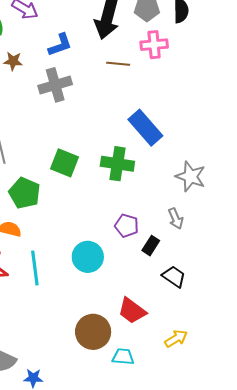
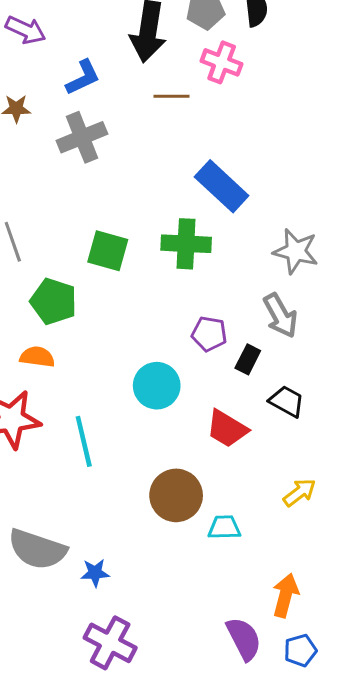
pink cross: (154, 45) -> (222, 62), turned 32
gray arrow: (176, 219) -> (280, 316), size x1.4
cyan line: (35, 268) -> (84, 441), moved
red trapezoid: (132, 311) -> (227, 429), moved

